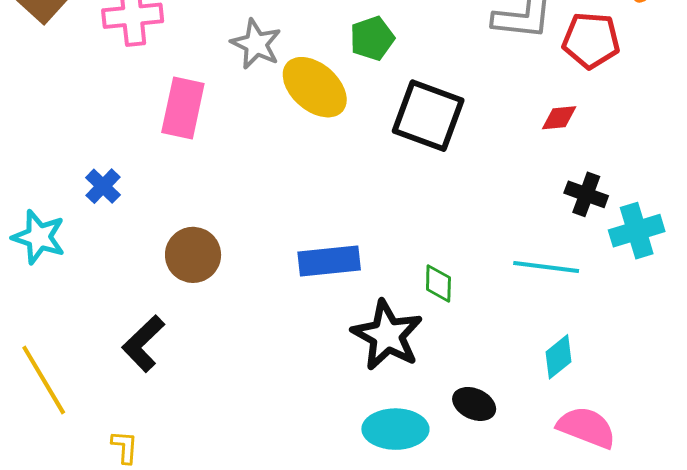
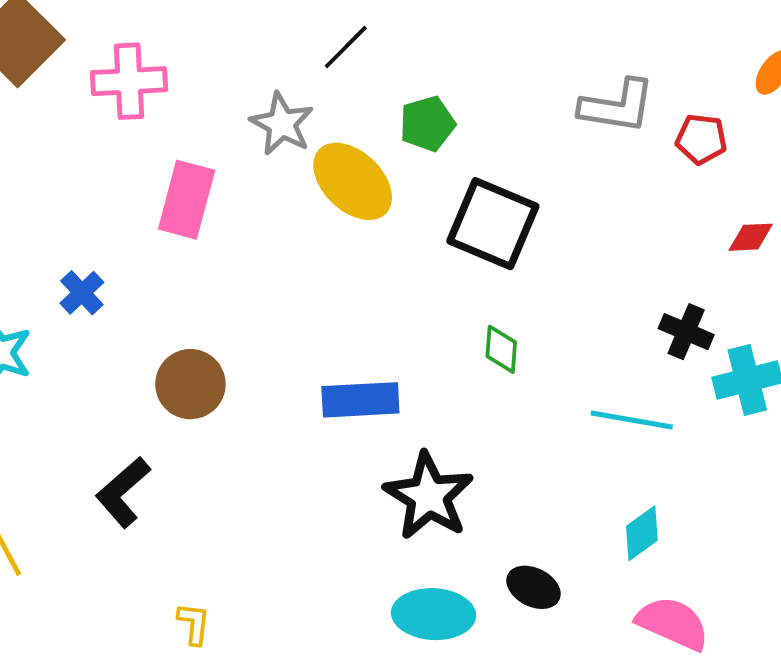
red pentagon: (591, 40) -> (701, 139), size x0.7
red diamond: (559, 118) -> (751, 237), moved
green diamond: (438, 283) -> (501, 349), moved
yellow L-shape: (125, 447) -> (194, 624), moved

